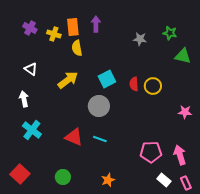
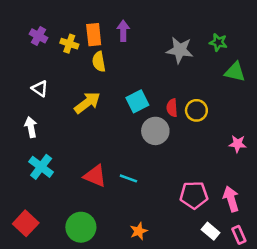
gray star: (140, 39) -> (180, 50), size x1.5
gray circle: (99, 106) -> (155, 131), moved
green circle: (63, 177) -> (81, 227), size x1.5

